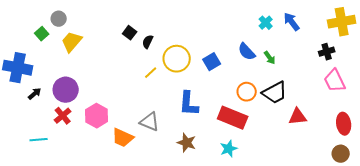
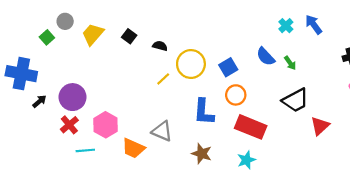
black square: (130, 33) -> (129, 36), moved
yellow trapezoid: (72, 42) -> (93, 34), moved
black semicircle: (148, 42) -> (160, 46), turned 80
orange circle: (247, 92) -> (236, 95), moved
red triangle: (298, 117) -> (320, 126), turned -36
cyan line: (39, 140) -> (85, 150), moved

